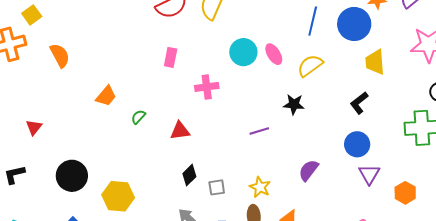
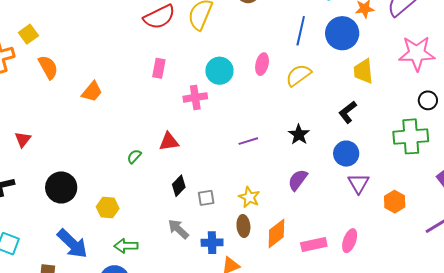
yellow square: (32, 15) -> (28, 34), moved
cyan circle: (243, 52) -> (219, 71), moved
pink ellipse: (274, 54) -> (262, 64), turned 45
orange trapezoid: (106, 96) -> (92, 92), moved
black star: (294, 104) -> (299, 135), moved, turned 30
green semicircle: (138, 117) -> (134, 156), moved
yellow hexagon: (118, 196) -> (108, 208), size x0.7

